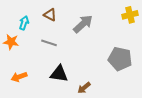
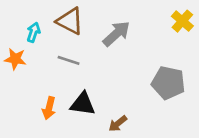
brown triangle: (50, 15) -> (70, 21), size x1.5
yellow cross: (130, 15) -> (182, 21), turned -35
orange arrow: (19, 77) -> (49, 108), moved, turned -56

